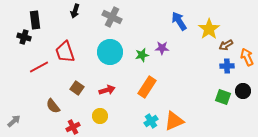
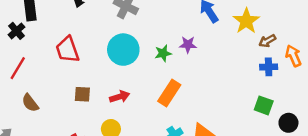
black cross: (24, 37) -> (17, 31), turned 32
red line: (39, 67) -> (18, 68), moved, turned -30
brown square: (77, 88) -> (82, 94), turned -32
black circle: (243, 91) -> (288, 123), moved
brown semicircle: (53, 106) -> (30, 103), moved

